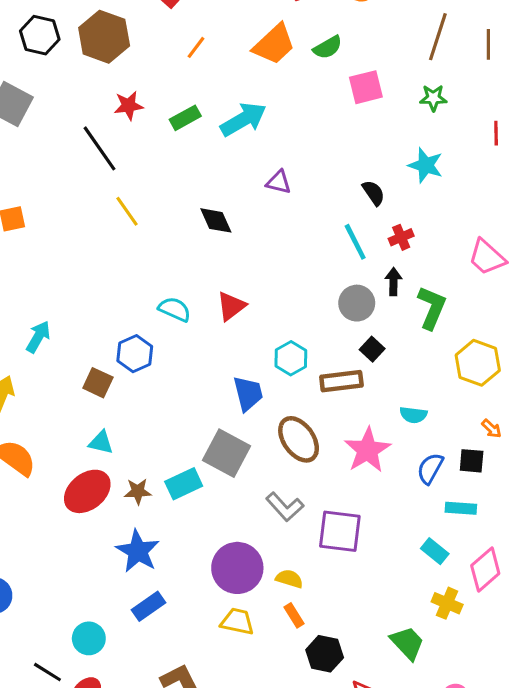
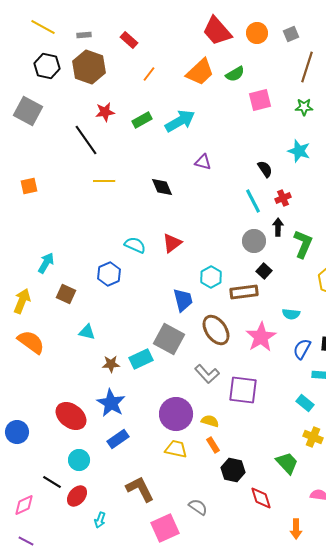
yellow line: (127, 211) -> (104, 181), turned -55
brown square: (98, 383) -> (66, 294), moved
red ellipse: (87, 491) -> (71, 416), moved, turned 76

